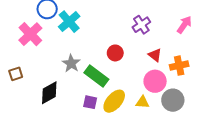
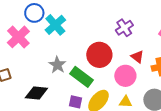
red circle: (115, 53) -> (99, 55), size x1.6
pink circle: (155, 81) -> (125, 76), moved
black diamond: (49, 93) -> (36, 93), turned 35

